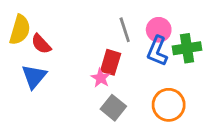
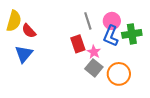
red rectangle: (111, 62) -> (78, 44), turned -36
pink star: (101, 78) -> (94, 52), moved
gray square: (113, 108) -> (94, 68), moved

